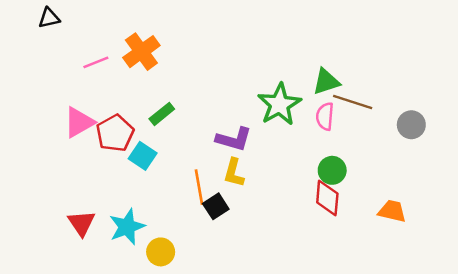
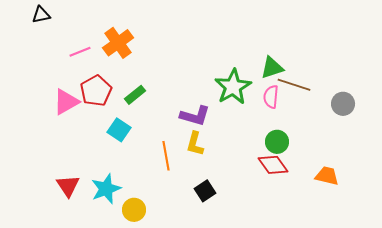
red pentagon: (115, 133) -> (96, 91), moved
red diamond: (327, 198) -> (273, 165), turned -40
black square: (216, 206) -> (205, 191), moved

